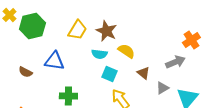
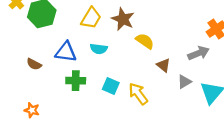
cyan semicircle: (99, 54) -> (99, 49), moved
cyan square: (109, 74) -> (111, 86), moved
green cross: (68, 96) -> (76, 81), moved

